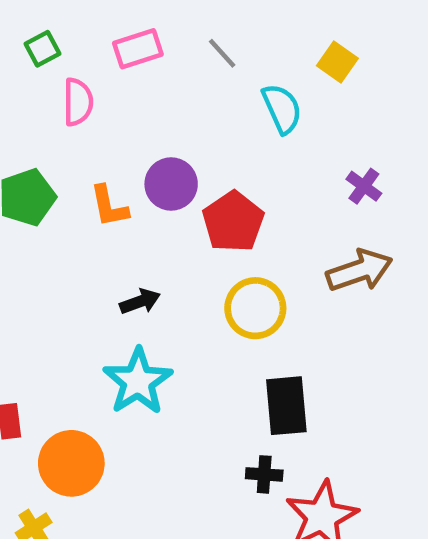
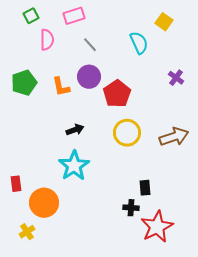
gray line: (222, 53) -> (90, 45), moved
brown arrow: (360, 270) -> (174, 137), moved
black rectangle: (286, 406) -> (145, 188), moved, size x0.6

